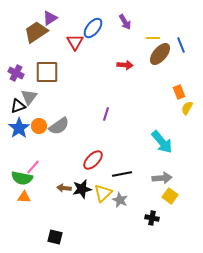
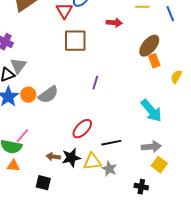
brown ellipse: (160, 54) -> (149, 46), moved
red arrow: (125, 65) -> (114, 23), moved
brown square: (47, 72) -> (75, 41), moved
orange rectangle: (179, 92) -> (154, 61), moved
yellow triangle: (103, 193) -> (92, 162), turned 36
black square: (55, 237) -> (43, 183), moved

